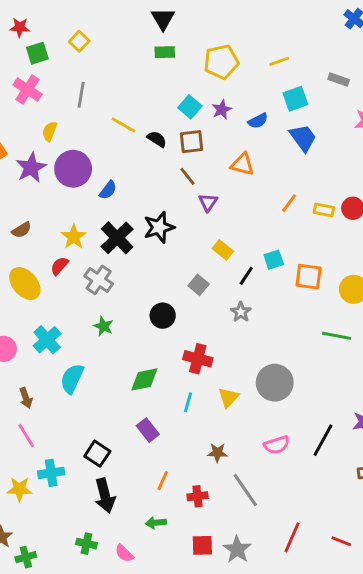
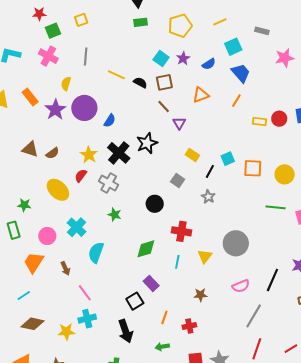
yellow square: (79, 41) -> (81, 20), turned 32
orange triangle: (242, 164) -> (201, 95), turned -30
orange line: (289, 203) -> (236, 101), moved
pink line: (26, 435) -> (85, 293), moved
black square: (97, 454) -> (135, 301), moved, turned 30
gray line: (245, 490) -> (254, 316), moved, turned 70
red line: (341, 541) -> (291, 349), turned -48

